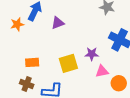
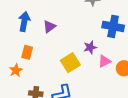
orange star: (17, 24) -> (16, 70), moved
orange rectangle: (32, 62) -> (27, 52), moved, turned -56

